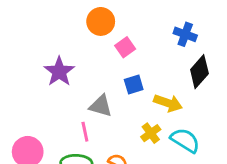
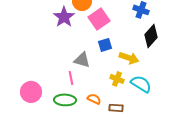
pink square: (125, 47) -> (99, 19), size x1.5
purple star: (59, 72) -> (64, 17), moved
yellow cross: (151, 133) -> (117, 79), turned -32

